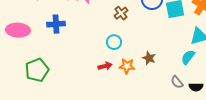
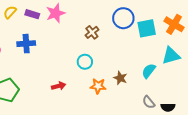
cyan semicircle: (188, 57) -> (149, 71), moved
red arrow: (105, 66) -> (59, 86), moved

